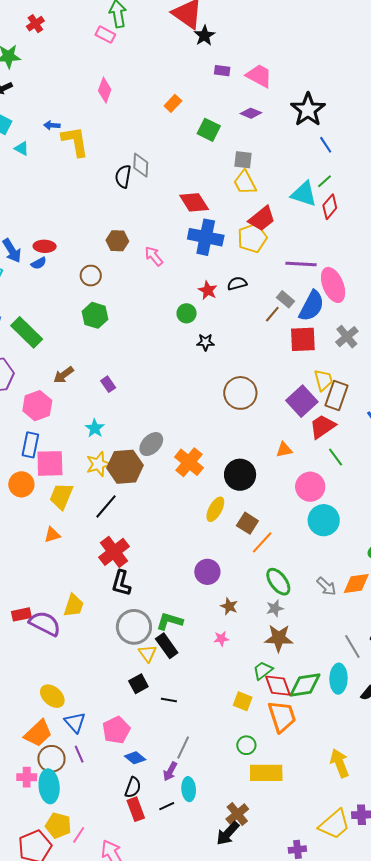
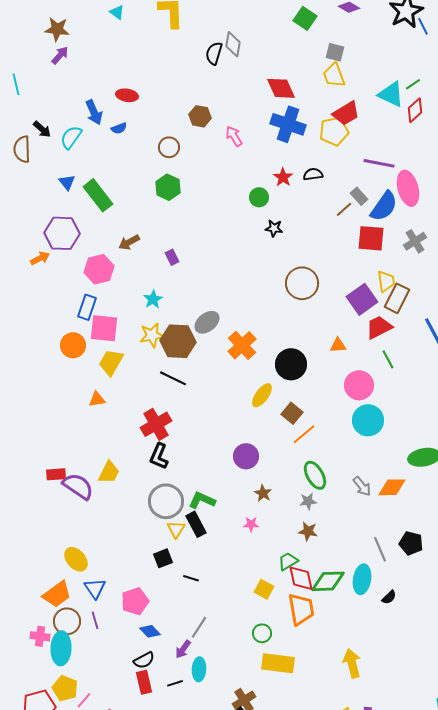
blue line: (326, 145) -> (423, 26), moved
red ellipse: (45, 246) -> (127, 95), moved
black line: (106, 506) -> (173, 378), moved, turned 68
brown star: (279, 638) -> (308, 531), size x0.7
black semicircle: (133, 787) -> (144, 660), turned 35

